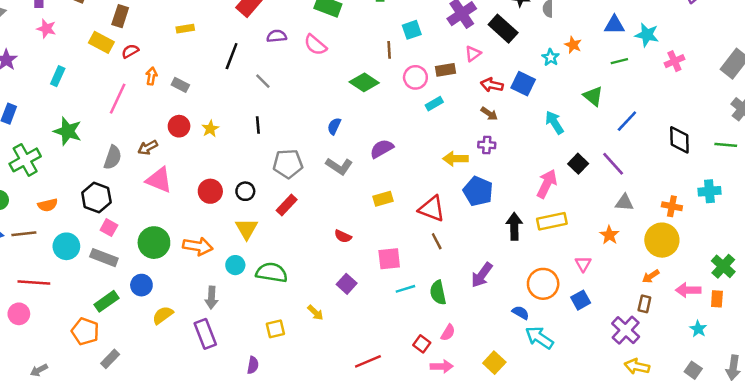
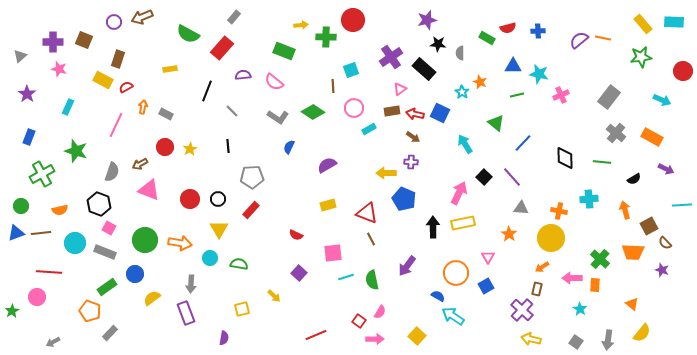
brown rectangle: (445, 70) -> (392, 111), moved
gray L-shape: (339, 166) -> (278, 117), moved
green semicircle: (272, 273) -> (239, 264), size x0.7

